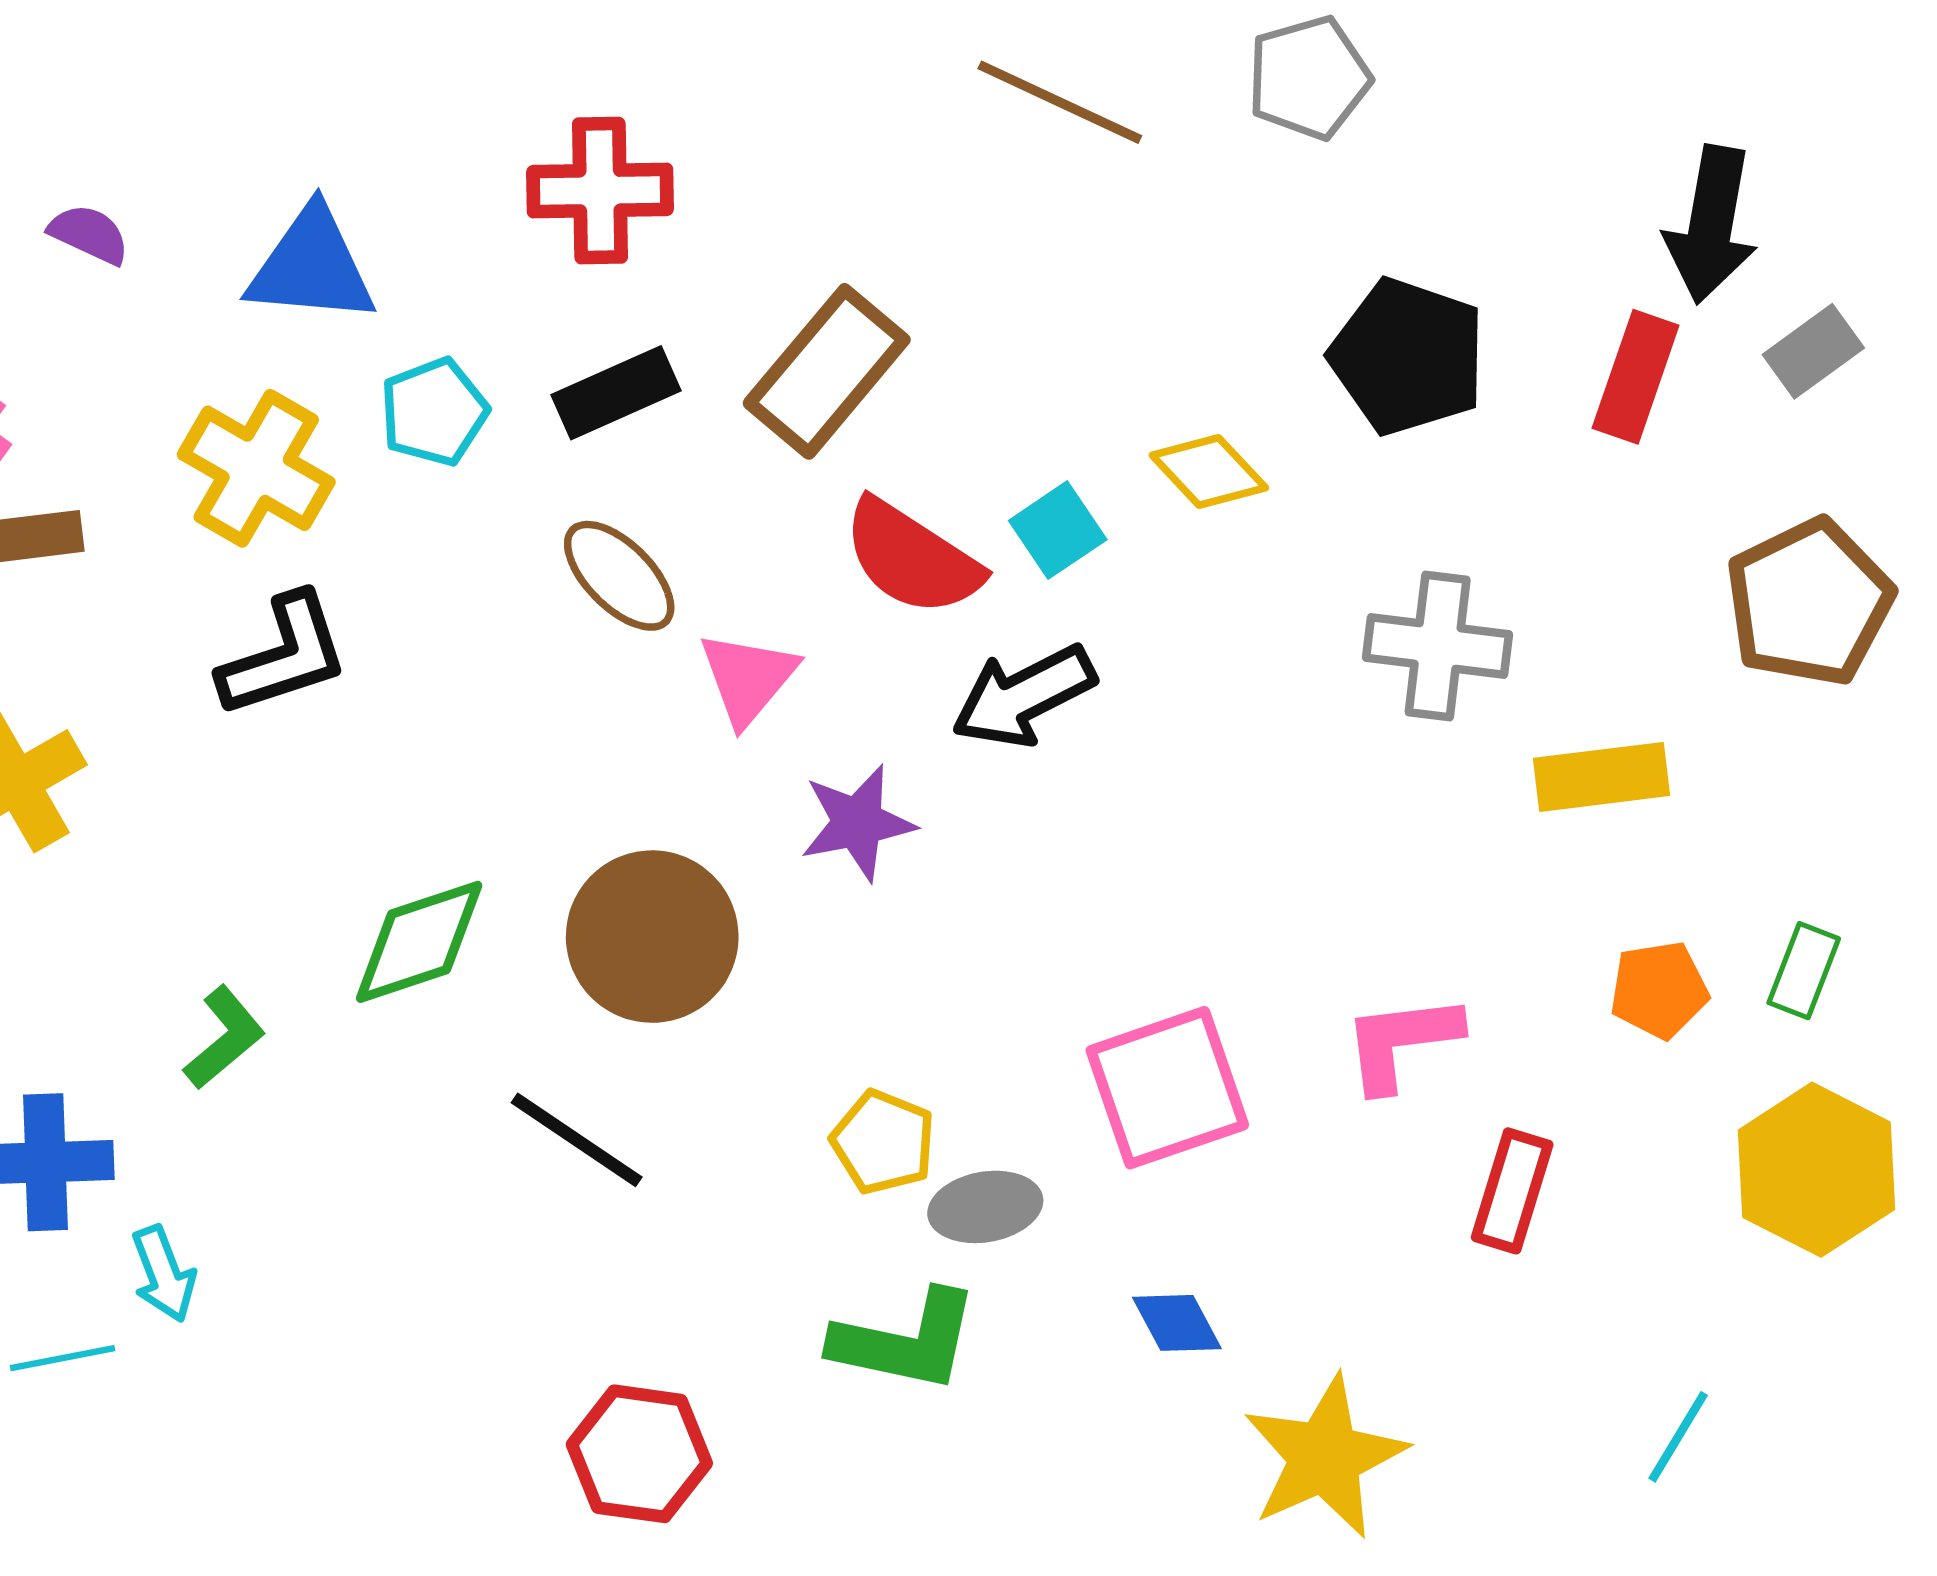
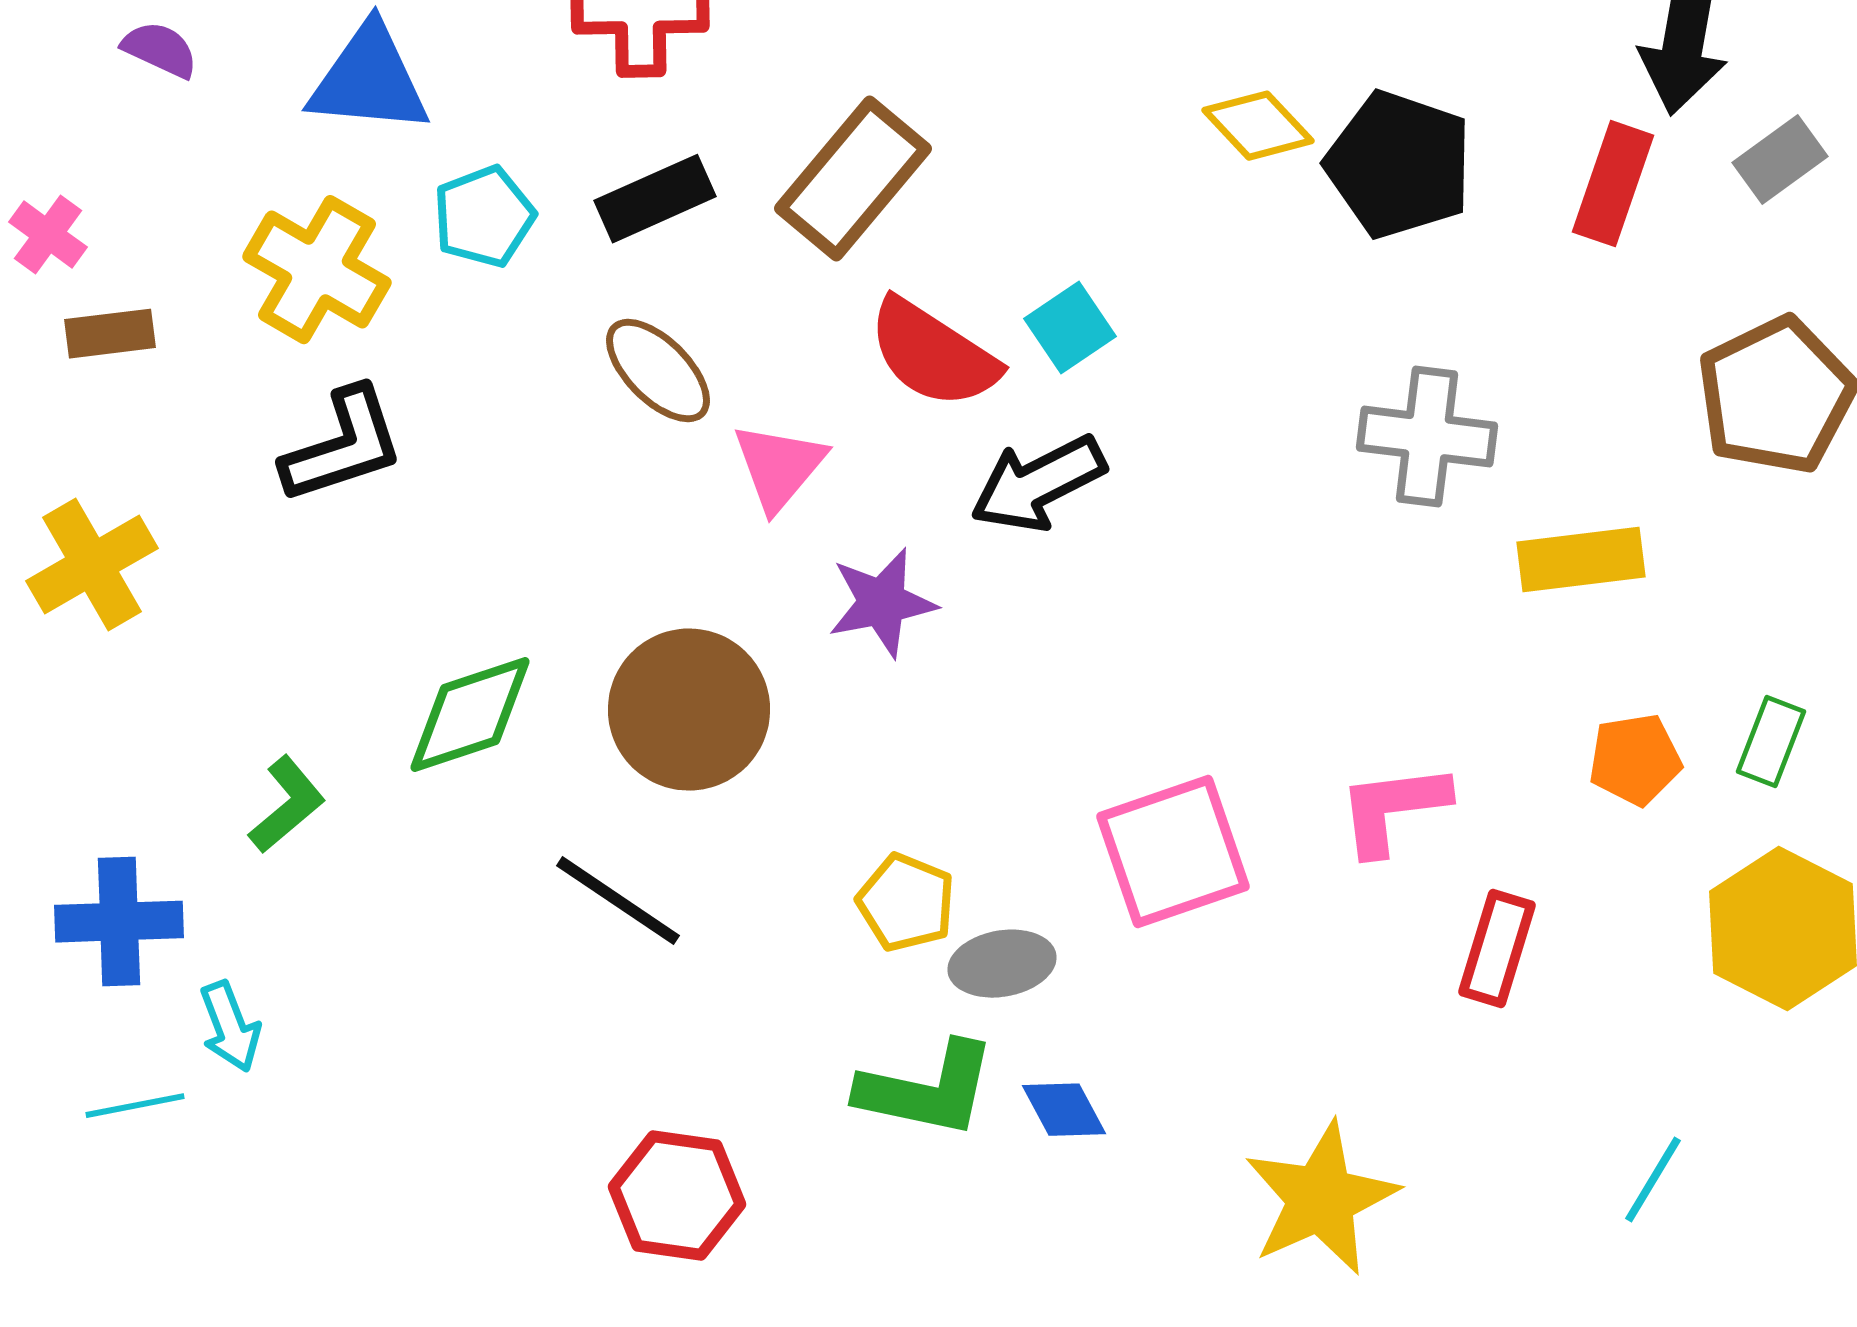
yellow diamond: (1209, 471) -> (1258, 126), moved
blue diamond: (1177, 1323) -> (1064, 1110), moved

